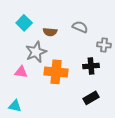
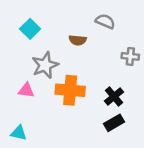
gray semicircle: (80, 27) -> (105, 21), moved
brown semicircle: (50, 32) -> (78, 40), moved
black cross: (91, 66) -> (114, 97), moved, turned -35

